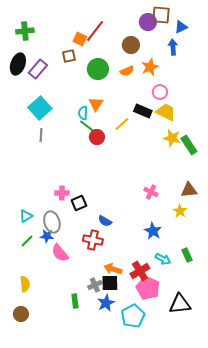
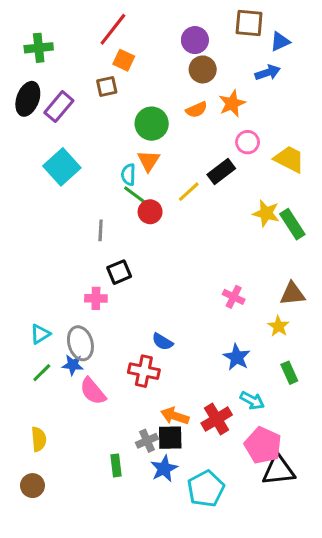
purple circle: (148, 22) -> (195, 40), moved
red line: (95, 31) -> (113, 29), moved
blue arrow: (173, 47) -> (268, 73), turned 77
green circle: (98, 69) -> (152, 124), moved
black rectangle: (143, 111) -> (221, 172), turned -60
yellow trapezoid: (166, 112) -> (289, 159), moved
gray line: (41, 135) -> (101, 230), moved
black square: (79, 203) -> (119, 272), moved
green rectangle: (187, 255) -> (289, 373), moved
pink pentagon: (148, 288) -> (263, 445), moved

